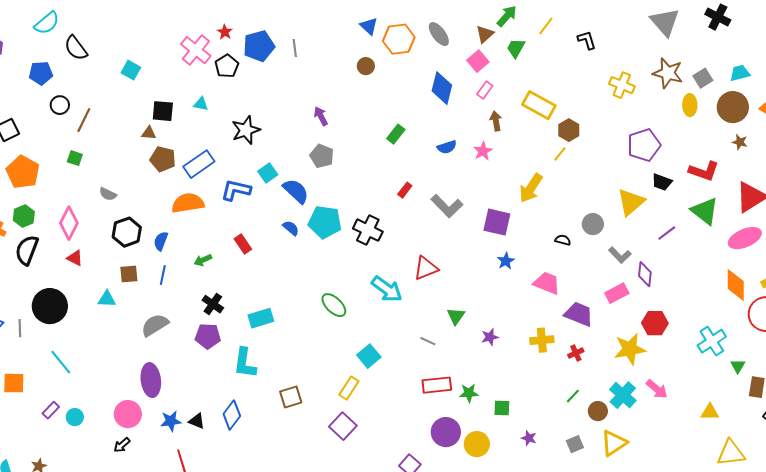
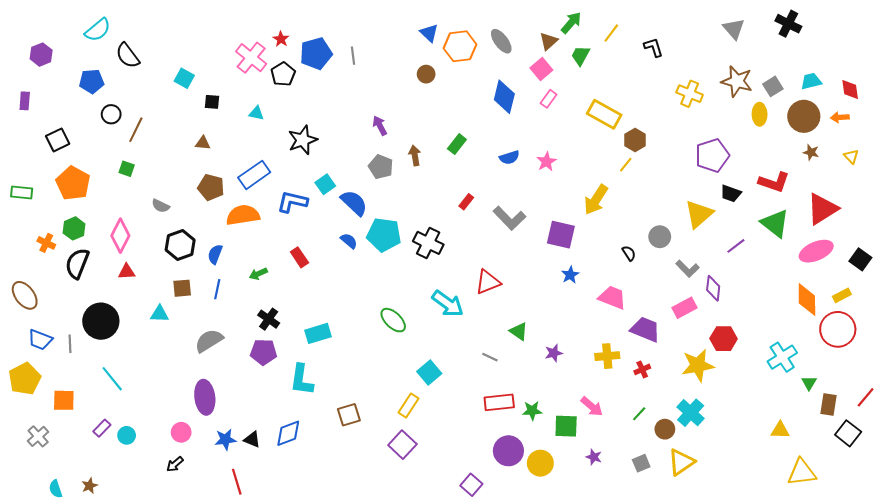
gray triangle: (665, 22) -> (734, 29), size x0.7
black square: (163, 111) -> (212, 102), moved, size x0.7
brown arrow: (496, 121) -> (415, 155), moved
brown pentagon: (163, 159) -> (211, 187), moved
black semicircle: (563, 240) -> (629, 253), turned 42
red triangle: (75, 258) -> (127, 272), turned -30
green triangle: (456, 316) -> (519, 331), turned -30
pink arrow: (657, 389) -> (592, 407), moved
green square: (502, 408) -> (566, 426), size x1.4
pink circle: (128, 414) -> (181, 432), size x0.7
blue diamond: (232, 415) -> (288, 433), turned 32

